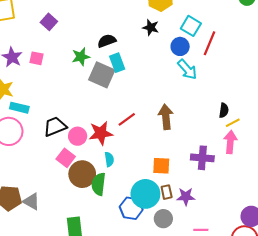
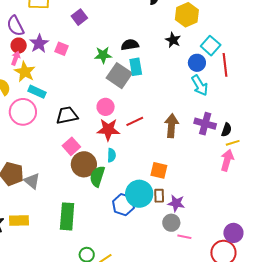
red line: (210, 43) -> (225, 65), turned -40
pink circle: (78, 136) -> (106, 107), moved
purple cross: (202, 158) -> (205, 124), moved
gray circle: (163, 219) -> (171, 223), moved

